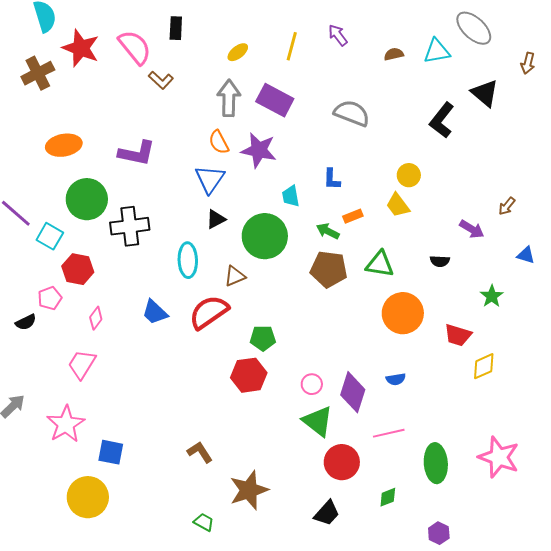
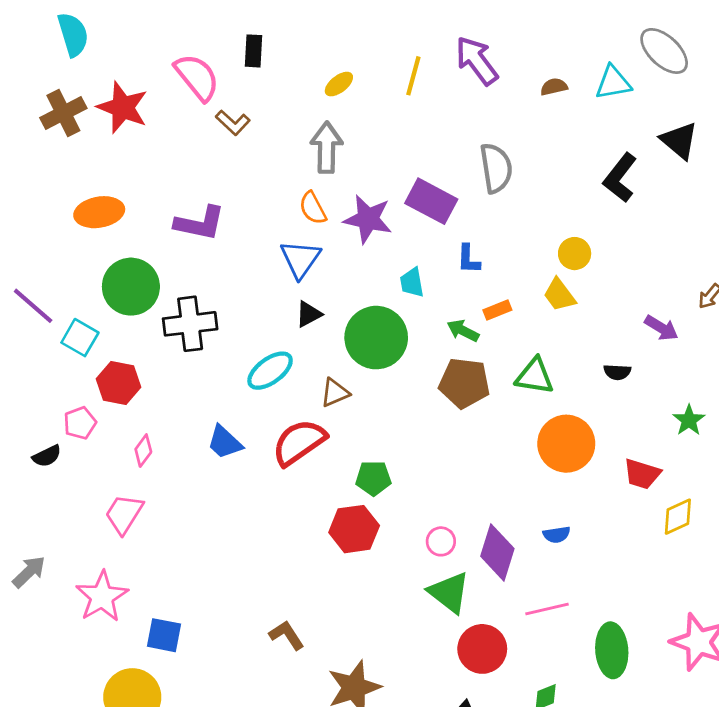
purple arrow: (338, 35) -> (477, 61), size x1.6
red star: (81, 48) -> (123, 107), moved
purple rectangle: (275, 100) -> (431, 201), moved
gray semicircle: (352, 113) -> (496, 168), turned 60
cyan ellipse: (188, 260) -> (270, 371), turned 56

